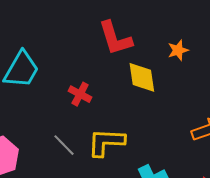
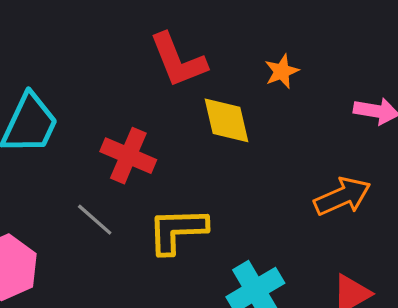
red cross: (80, 94) -> (128, 156), size x1.4
gray line: (64, 145) -> (95, 220), moved

